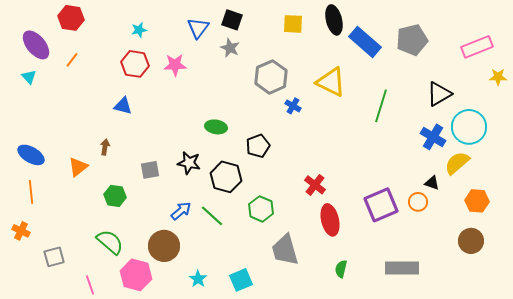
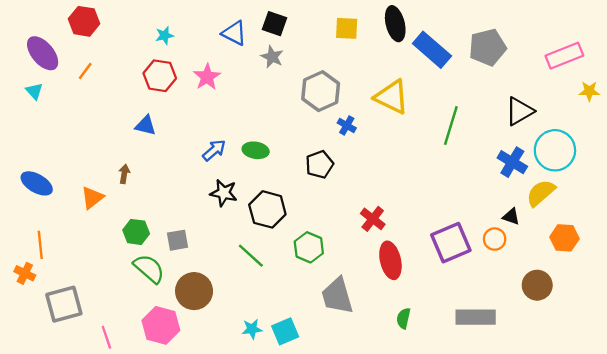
blue triangle: (198, 28) -> (234, 33), turned -40
pink star: (175, 65) -> (207, 77), turned -30
black pentagon: (258, 146) -> (319, 164), moved
gray square: (150, 170) -> (177, 240), moved
orange line: (31, 192) -> (40, 245), moved
blue arrow: (181, 211) -> (214, 150), moved
brown circle: (471, 241) -> (537, 285), moved
green semicircle: (110, 242) -> (149, 269), moved
gray square: (54, 257) -> (64, 304), size x1.5
cyan star: (198, 279) -> (252, 329), moved, turned 30

